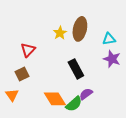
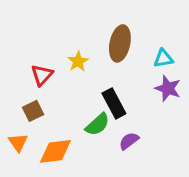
yellow star: (60, 33) -> (78, 61), moved
orange diamond: (55, 99) -> (55, 151), moved, turned -65
green semicircle: (74, 104) -> (97, 124), moved

